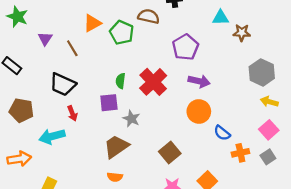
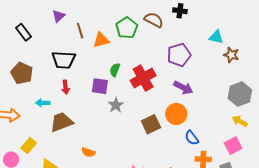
orange triangle: (92, 23) -> (101, 40), moved
black trapezoid: (63, 84) -> (64, 60), turned -35
cyan arrow: (52, 136) -> (43, 103), size x0.6
brown trapezoid: (116, 147) -> (62, 122), moved
brown square: (170, 153) -> (151, 124), moved

